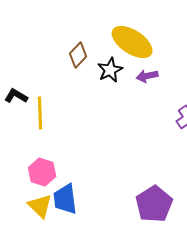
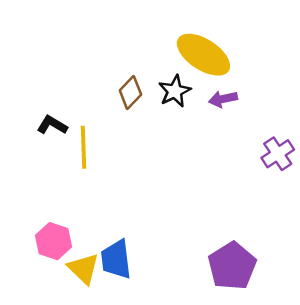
brown diamond: (78, 55) -> (130, 92), moved
pink hexagon: (42, 172) -> (53, 241), moved

